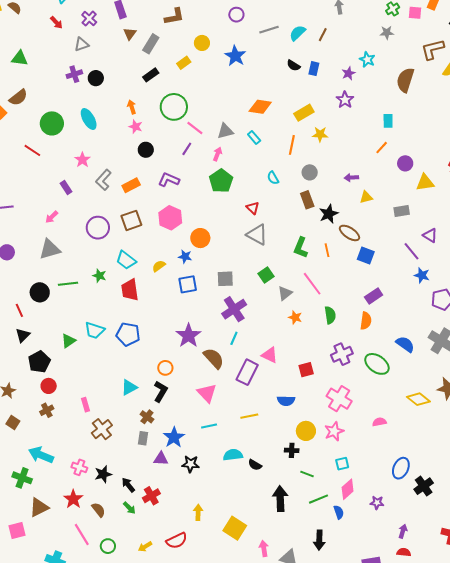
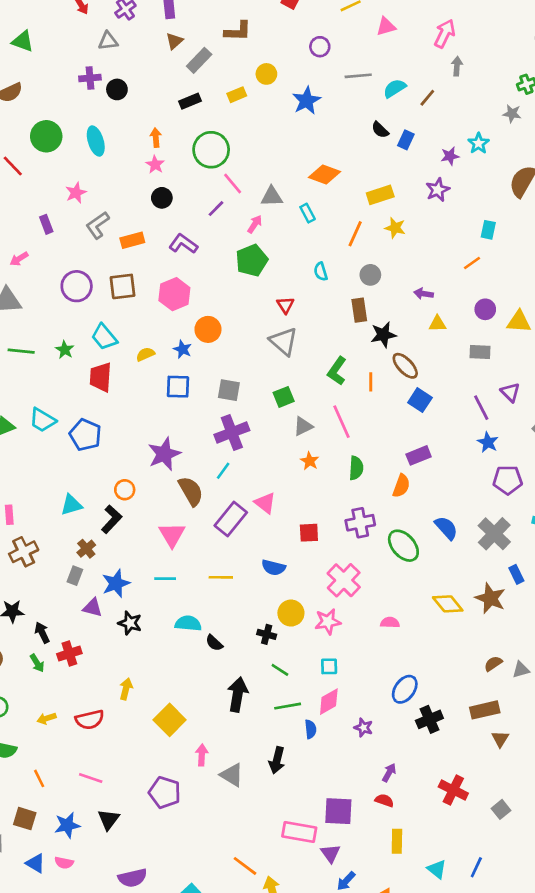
purple circle: (405, 163) -> (485, 309), moved

